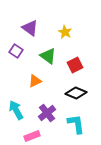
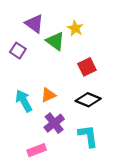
green triangle: (48, 56) -> (55, 41), moved
orange triangle: (35, 81) -> (48, 95), moved
cyan arrow: (16, 110) -> (24, 101), moved

